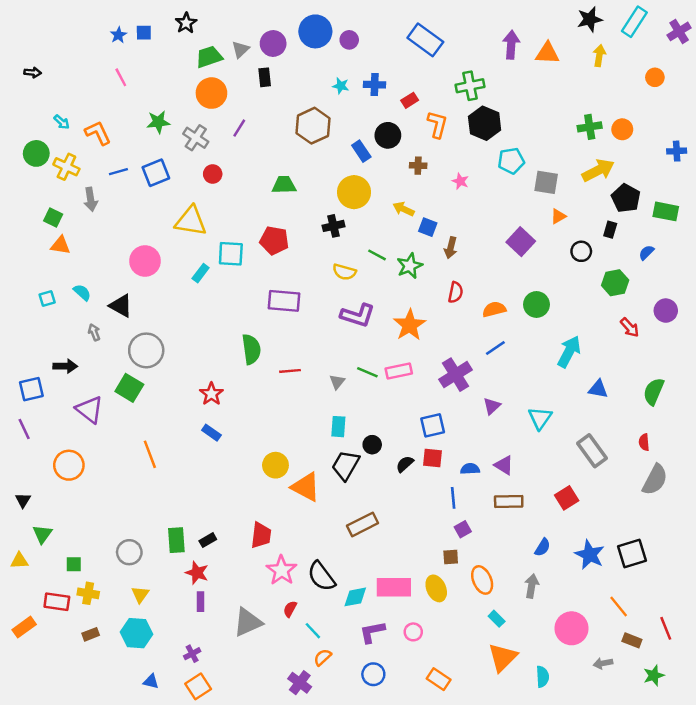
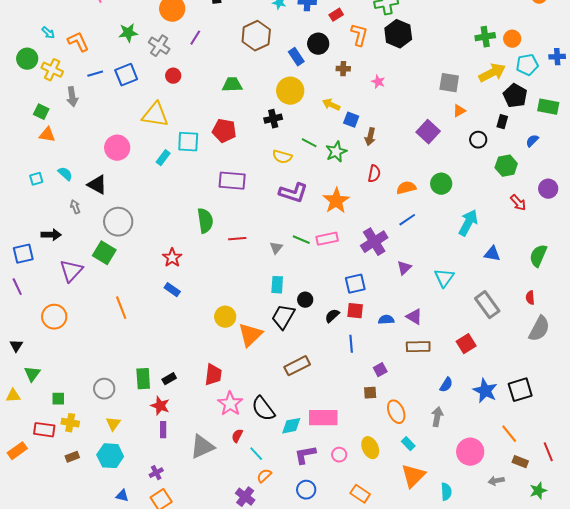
cyan pentagon: (511, 161) -> (527, 65), moved
purple triangle: (89, 410) -> (71, 271), turned 35
orange triangle: (306, 487) -> (250, 335), turned 48
blue line: (453, 498) -> (351, 344), moved
yellow ellipse: (436, 588) -> (370, 448), moved

